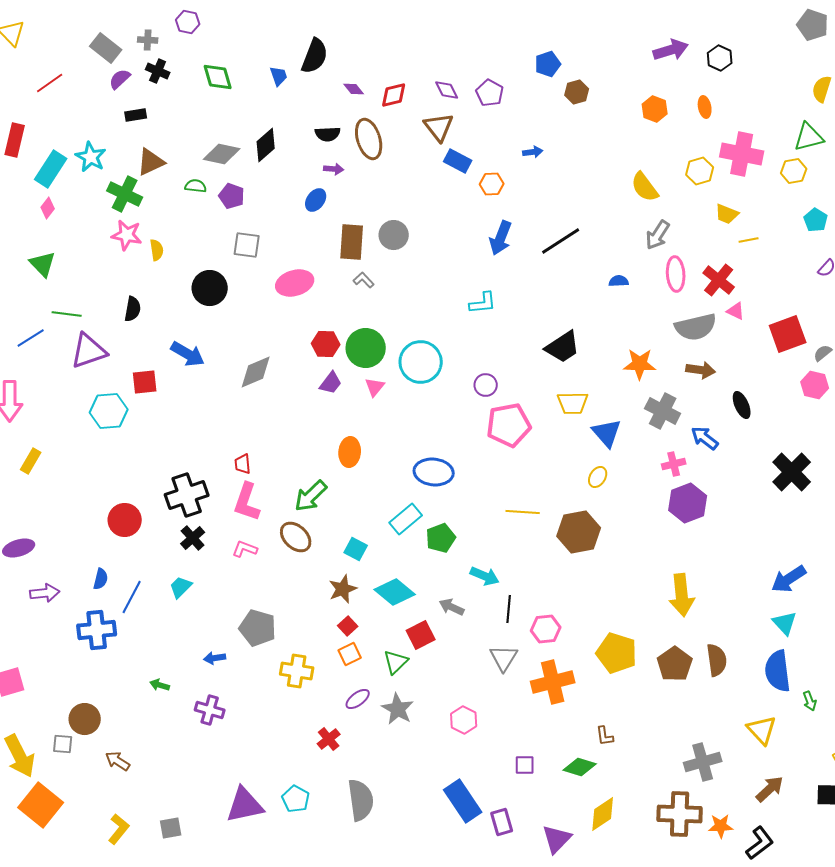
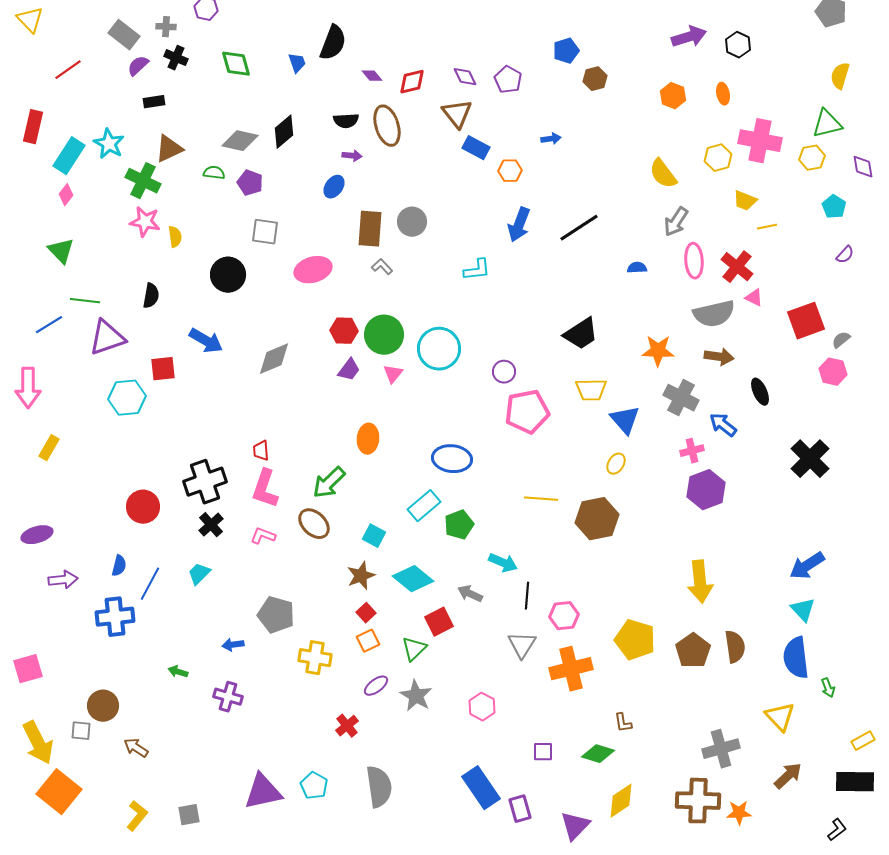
cyan L-shape: (483, 303) -> (477, 270), moved
black L-shape: (760, 843) -> (837, 830), moved, size x0.7

